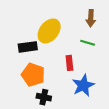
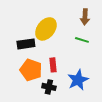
red rectangle: (69, 63) -> (53, 65), moved
black cross: (44, 97) -> (49, 87), moved

